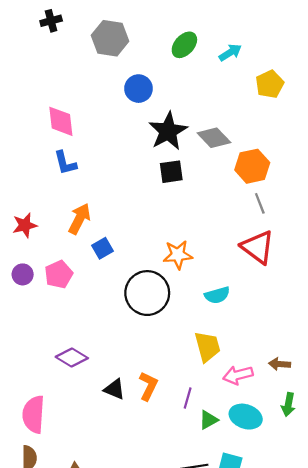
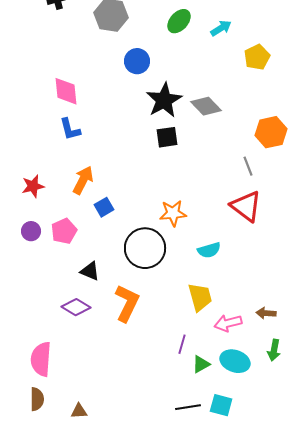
orange hexagon: (252, 166) -> (271, 132), moved
orange L-shape: (148, 386) -> (127, 303), moved, size x1.4
black triangle: (114, 389) -> (90, 271), moved

